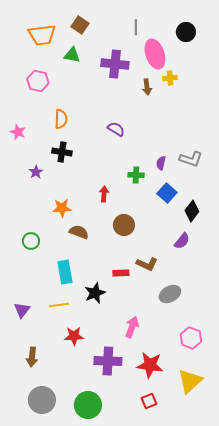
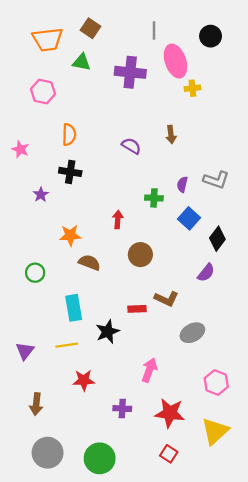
brown arrow: (147, 87) -> (171, 135), moved
purple cross: (108, 361) -> (122, 409), size x0.6
red square: (149, 401) -> (169, 454), turned -35

